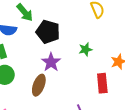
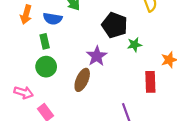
black pentagon: (48, 32) -> (115, 25), moved

